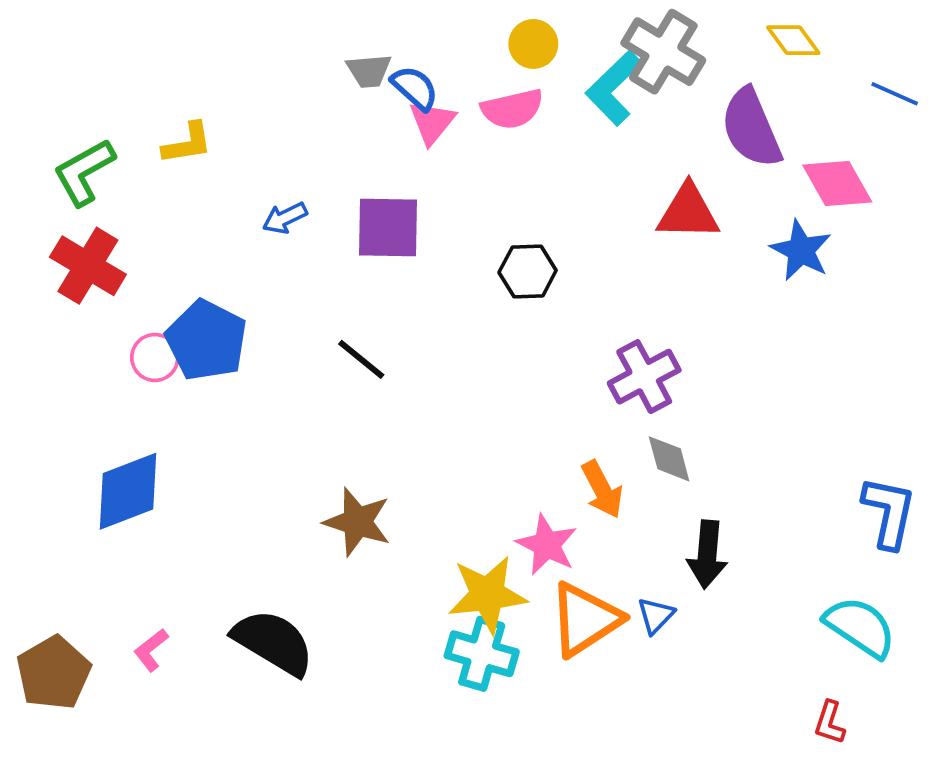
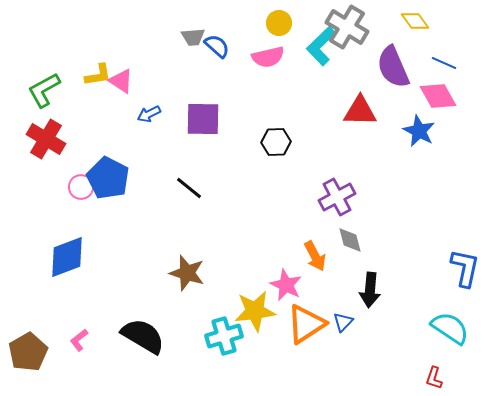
blue line: (895, 94) -> (444, 63), moved
pink triangle: (432, 122) -> (121, 81), moved, turned -36
cyan cross: (482, 654) -> (224, 336), moved, turned -33

